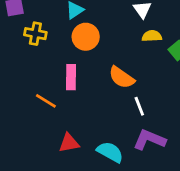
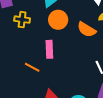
orange semicircle: (122, 77) -> (87, 30), moved

